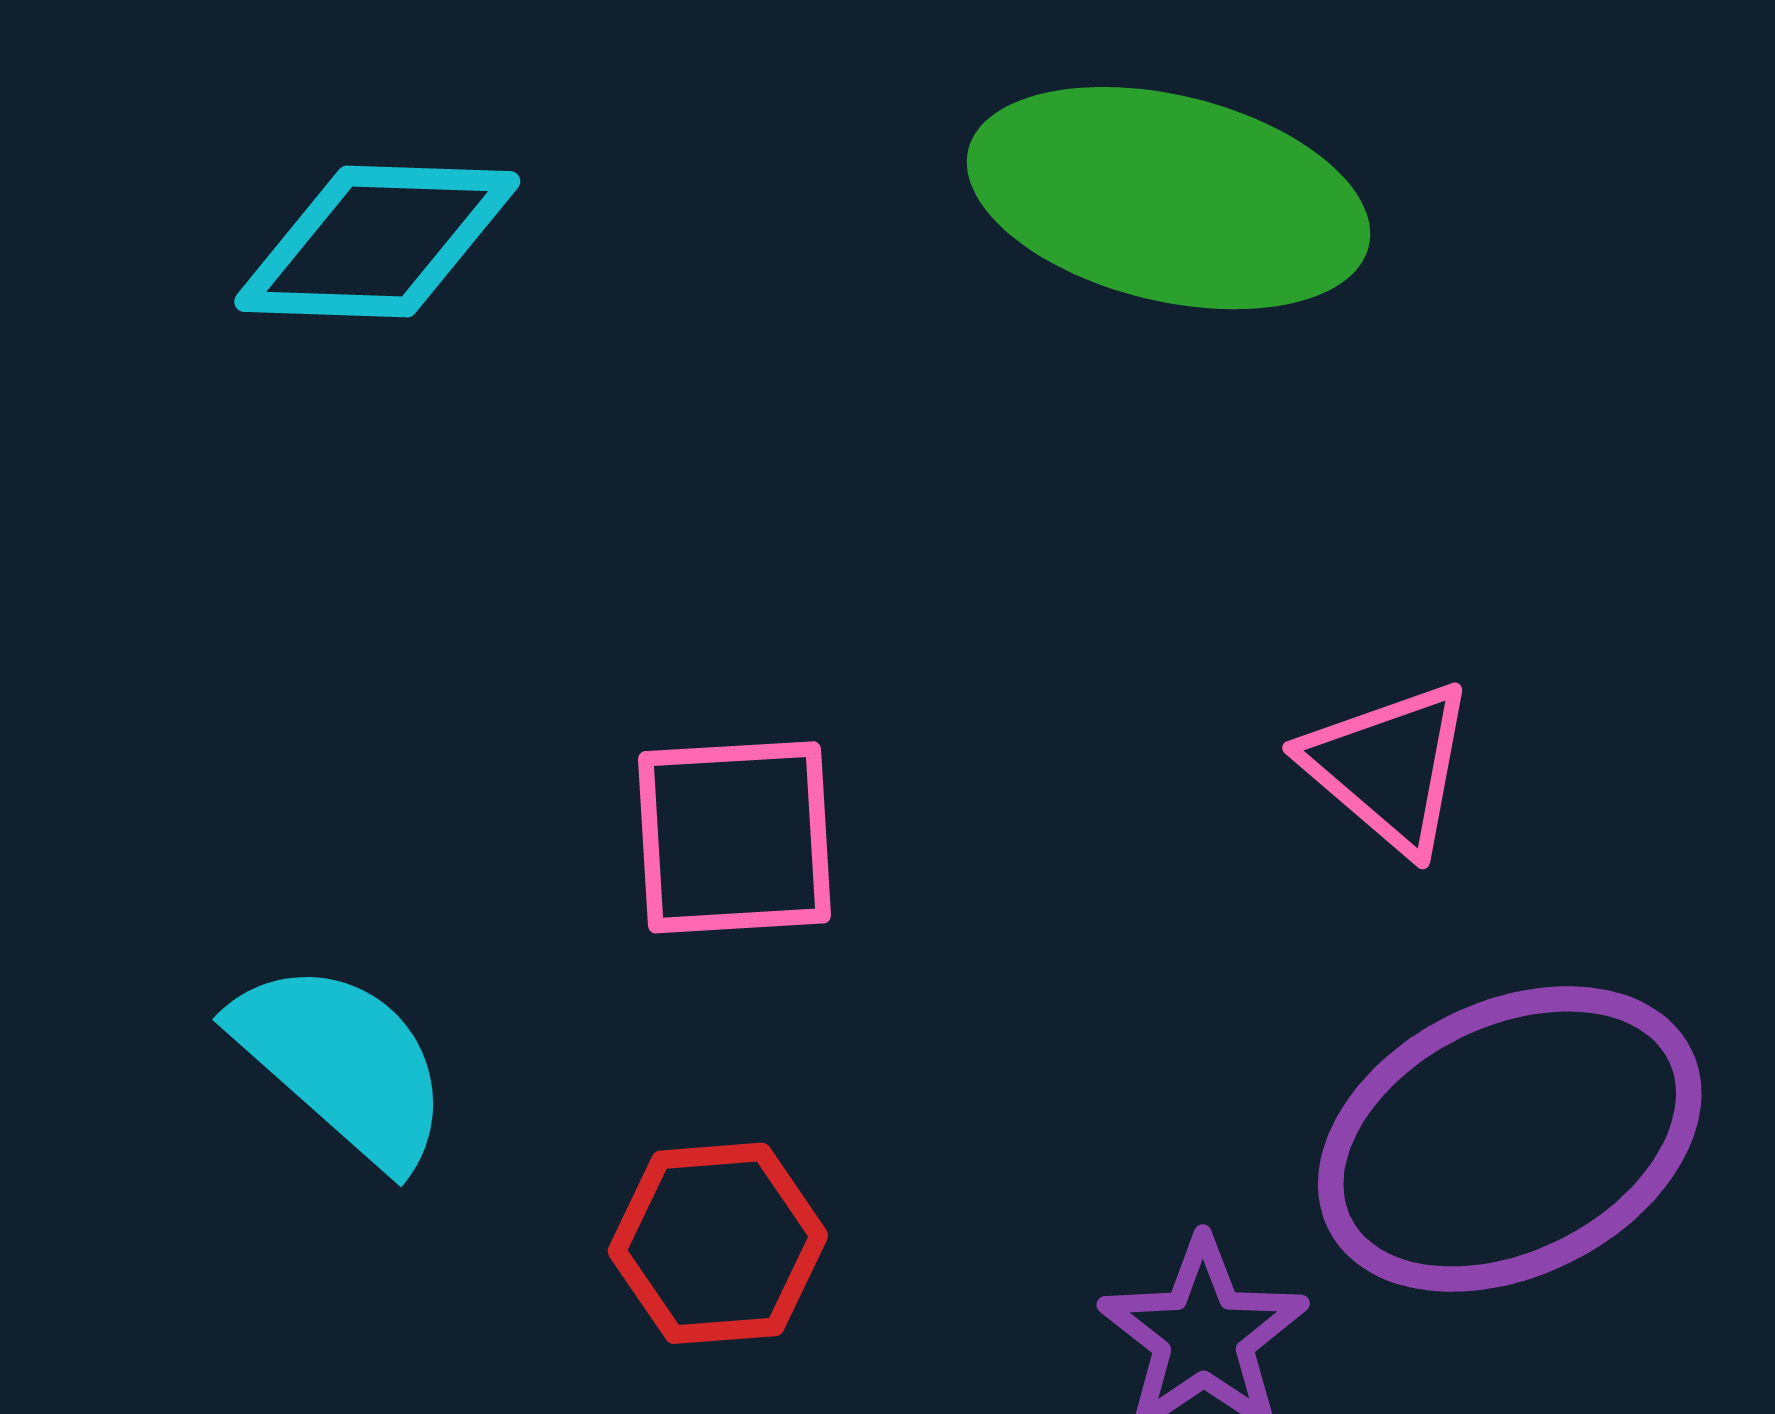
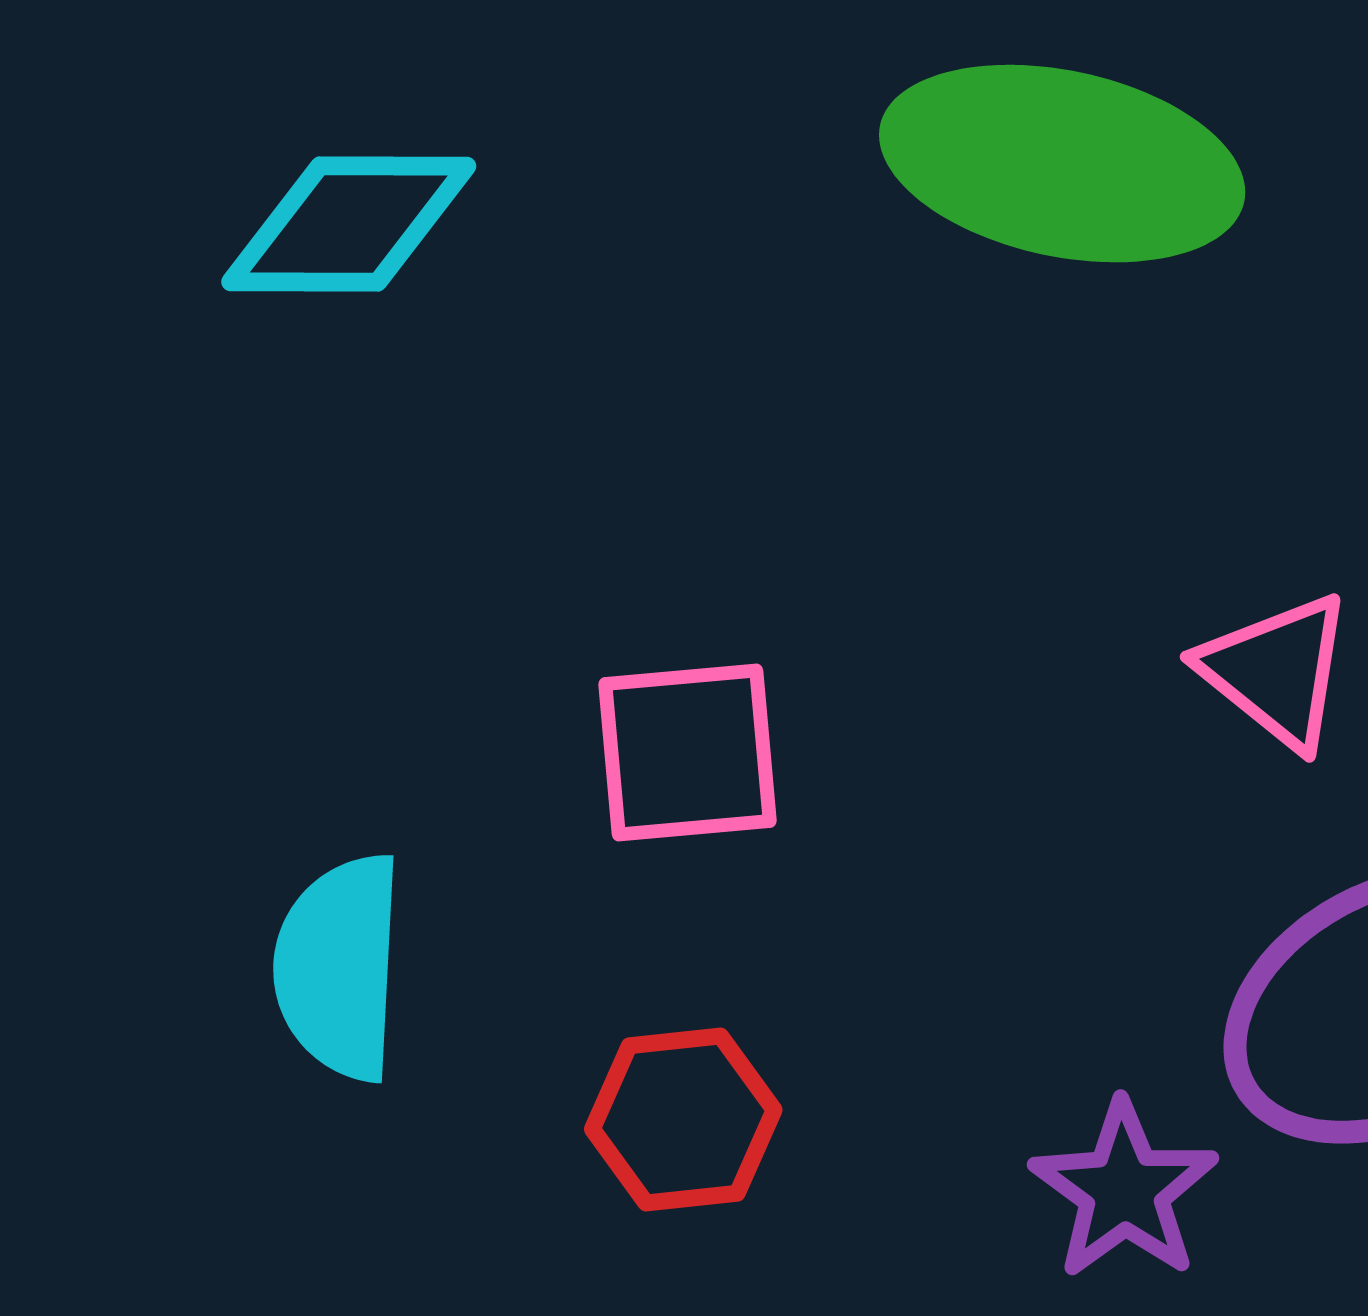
cyan semicircle: (342, 1063) -> (339, 967), turned -127

